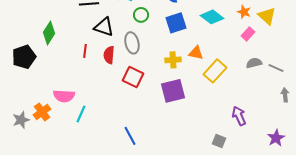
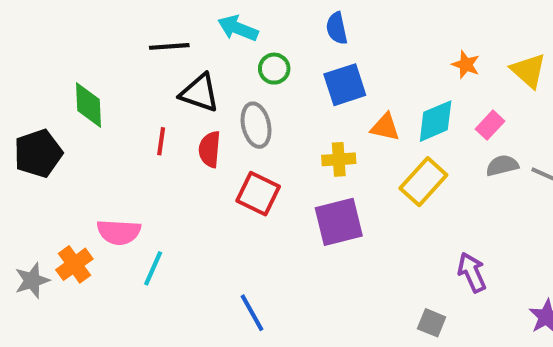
orange star: (244, 12) -> (466, 65), moved
cyan diamond: (212, 17) -> (436, 121), moved, turned -60
green diamond: (49, 33) -> (89, 105), turned -35
pink rectangle: (248, 34) -> (490, 125), moved
orange triangle: (196, 53) -> (385, 127), moved

